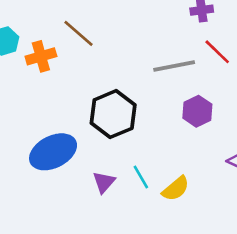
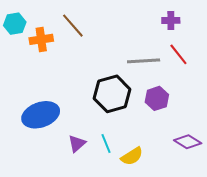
black hexagon: (113, 114) -> (112, 94), moved

